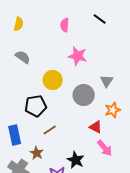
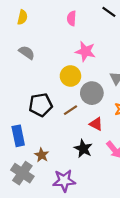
yellow circle: (53, 80) -> (70, 76), moved
red triangle: (96, 127) -> (96, 124), moved
brown line: (50, 130) -> (70, 110), moved
black star: (76, 160) -> (83, 149), moved

